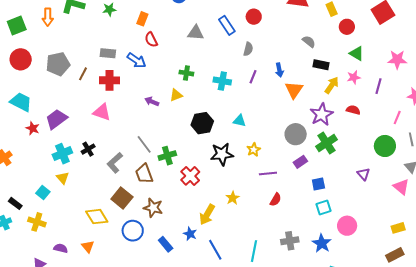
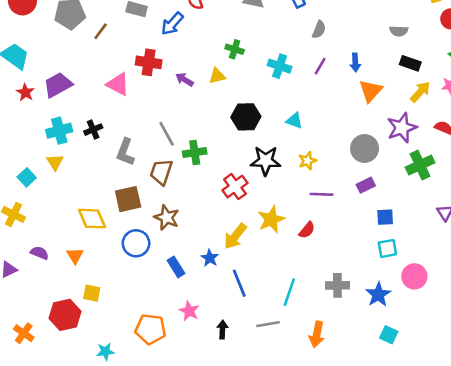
gray semicircle: (309, 42) -> (399, 31), turned 136
blue arrow: (137, 60) -> (172, 24), turned 90
red cross: (110, 80) -> (149, 62), moved
green cross: (327, 143) -> (420, 165), moved
gray L-shape: (115, 163) -> (125, 152), turned -35
brown trapezoid: (144, 174) -> (161, 172), turned 30
red cross: (190, 176) -> (235, 187), moved
brown square: (122, 198) -> (128, 199), turned 30
yellow star: (233, 198) -> (271, 219), size x1.5
red semicircle: (276, 200) -> (307, 230), moved

